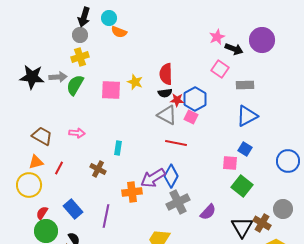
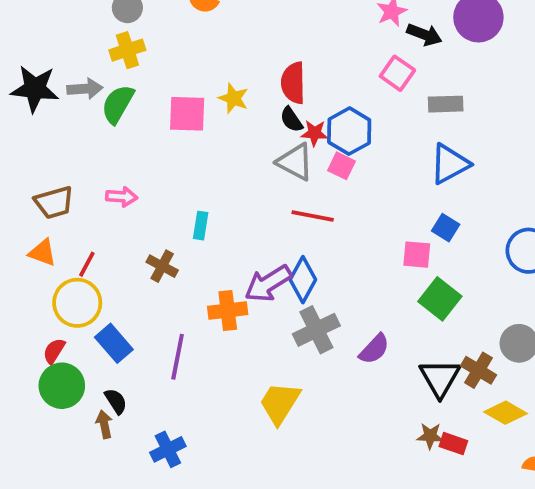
black semicircle: (165, 93) -> (291, 120), turned 64
brown trapezoid: (42, 136) -> (54, 202), turned 135
orange triangle: (36, 162) -> (43, 253), turned 35
yellow circle: (29, 185) -> (77, 303), moved

